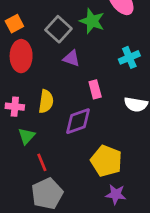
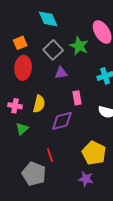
purple triangle: (71, 58) -> (61, 73), turned -32
yellow pentagon: (106, 161) -> (94, 153), moved
red line: (42, 162) -> (50, 155), moved
gray pentagon: (47, 194) -> (34, 174), turned -30

